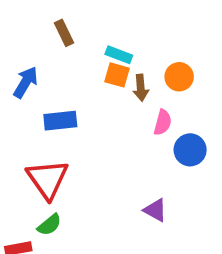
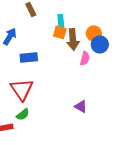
cyan rectangle: (119, 55) -> (61, 21), turned 64
brown arrow: (141, 88) -> (73, 39), size x1.5
blue circle: (190, 150) -> (100, 44), moved

